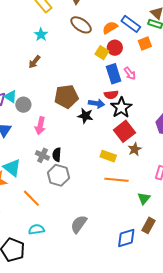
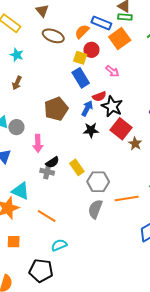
orange square: (145, 43) -> (120, 39), size x1.5
blue rectangle: (114, 74) -> (81, 78), moved
blue arrow: (97, 103) -> (87, 108), turned -56
black star: (85, 116) -> (91, 130), moved
black semicircle: (57, 155) -> (52, 162), moved, turned -112
yellow rectangle: (108, 156) -> (77, 167), moved, turned 49
gray hexagon: (58, 175) -> (98, 182), moved
orange line: (116, 180) -> (127, 198), moved
gray semicircle: (79, 224) -> (95, 209), moved

